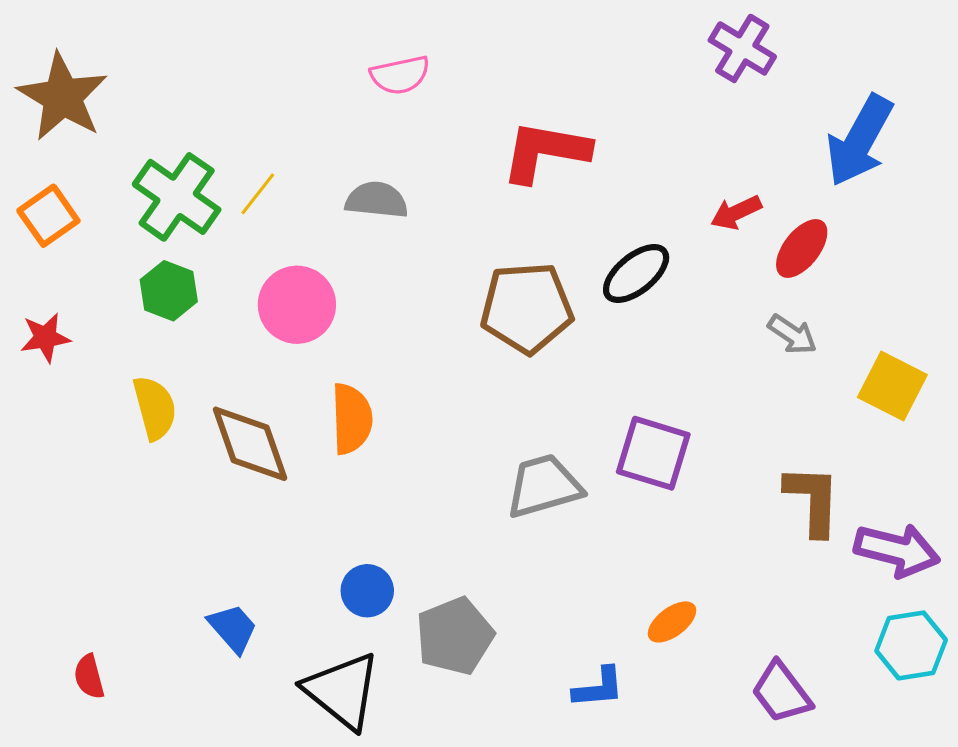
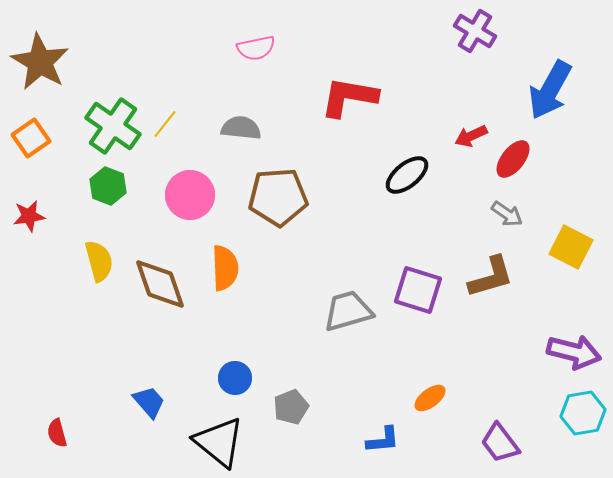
brown pentagon: (527, 308) -> (278, 197), moved
brown L-shape: (813, 500) -> (491, 277), moved, turned 72
gray pentagon: (455, 636) -> (291, 407), size x0.7

